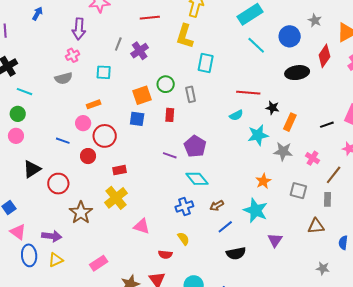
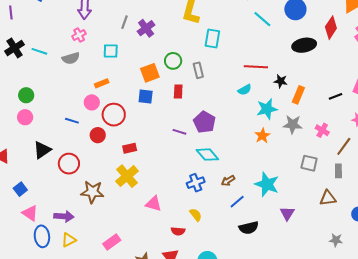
cyan line: (25, 92) -> (39, 51), moved
orange star: (263, 181) -> (262, 136), moved
brown star: (81, 213) -> (92, 192), turned -30

